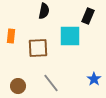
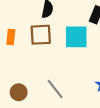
brown square: (38, 48) -> (41, 35), moved

